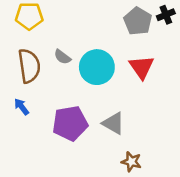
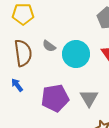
gray triangle: (113, 123) -> (89, 98), turned 30

